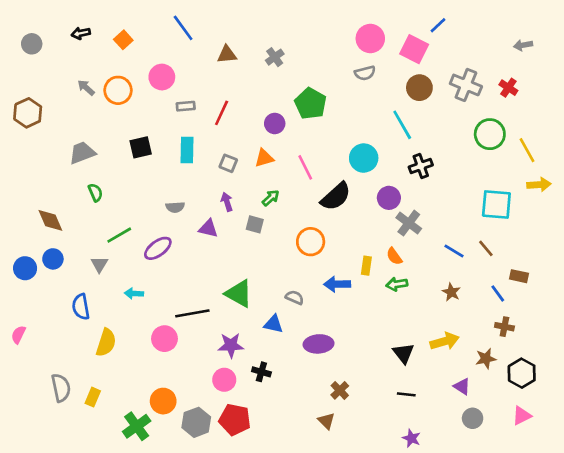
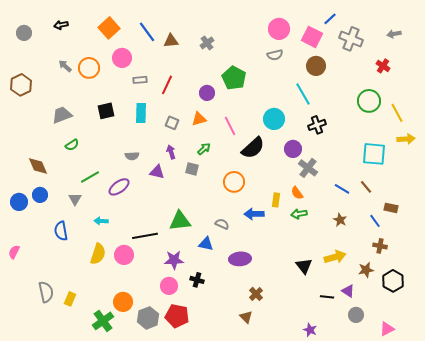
blue line: (183, 28) -> (147, 32), moved
orange square: (123, 40) -> (109, 28), moved, size x1.5
gray cross: (466, 85) -> (351, 39), moved
green semicircle: (95, 193) -> (72, 145), turned 80
green triangle: (239, 293) -> (180, 221), turned -35
yellow semicircle: (106, 343) -> (98, 254), moved
black line: (406, 394) -> (327, 297), moved
pink triangle: (522, 416) -> (387, 329), moved

